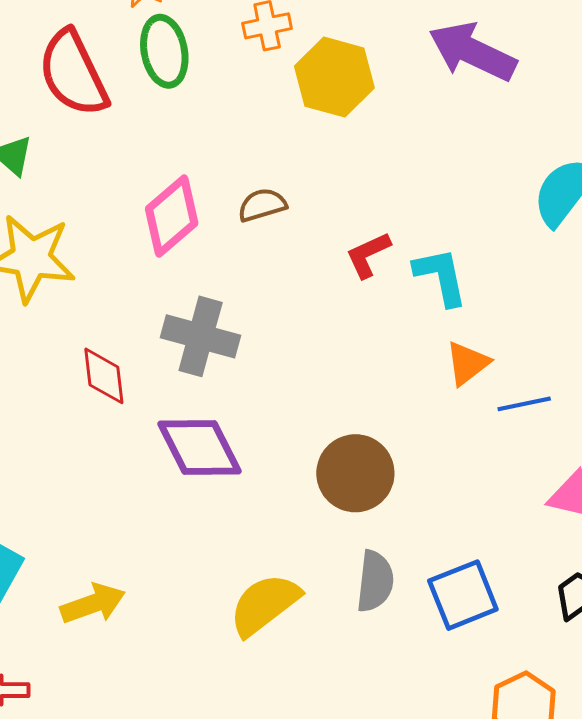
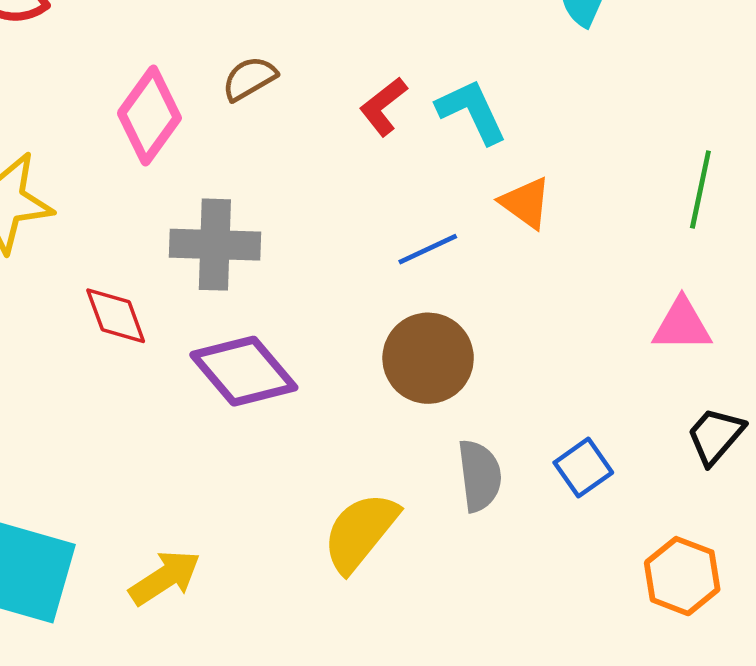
orange triangle: (467, 363) -> (526, 203), turned -33
blue line: (524, 404) -> (428, 249), moved
blue square: (463, 595) -> (583, 468), size x0.7

